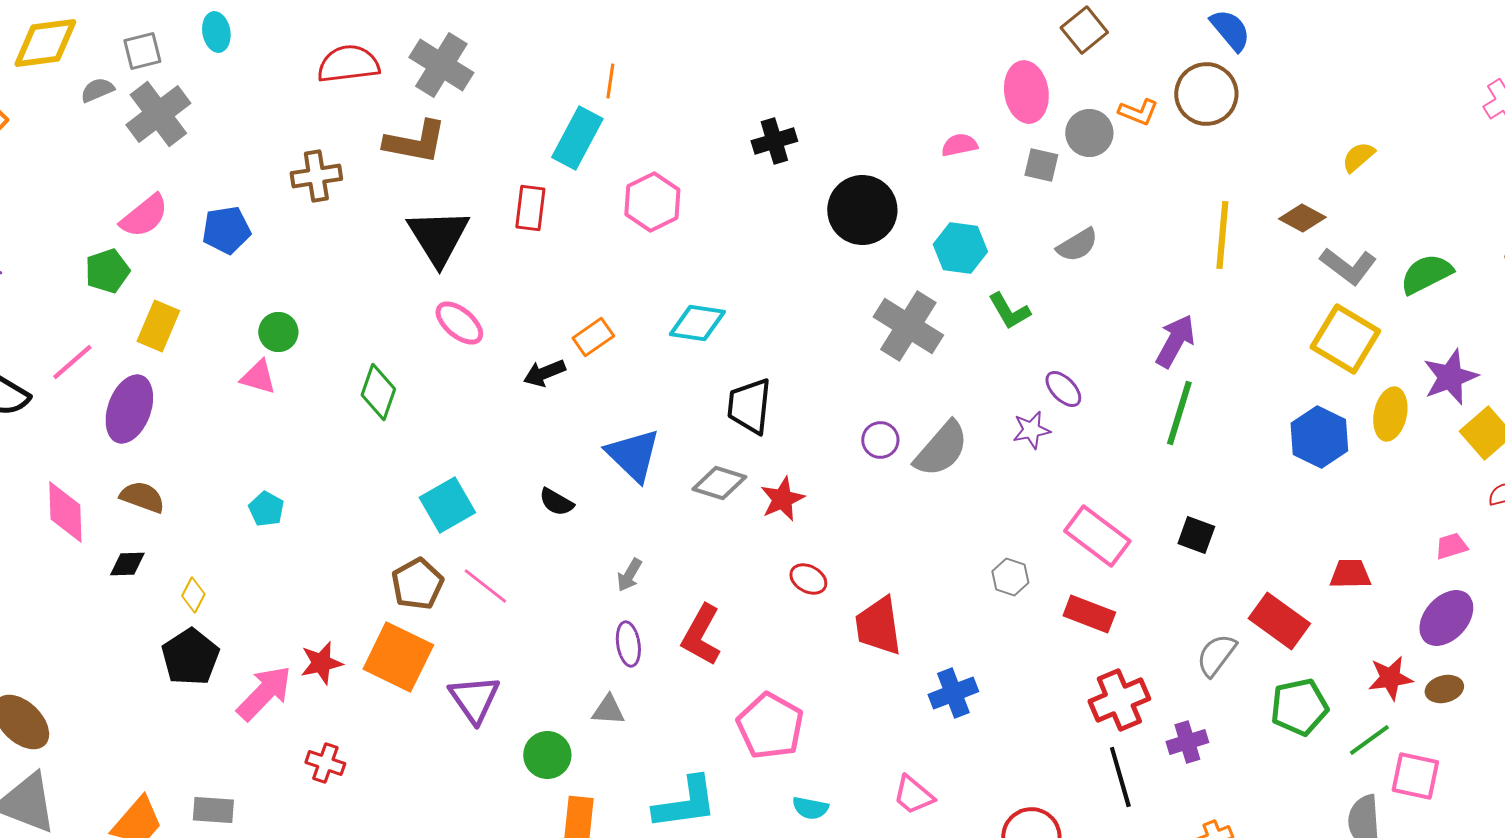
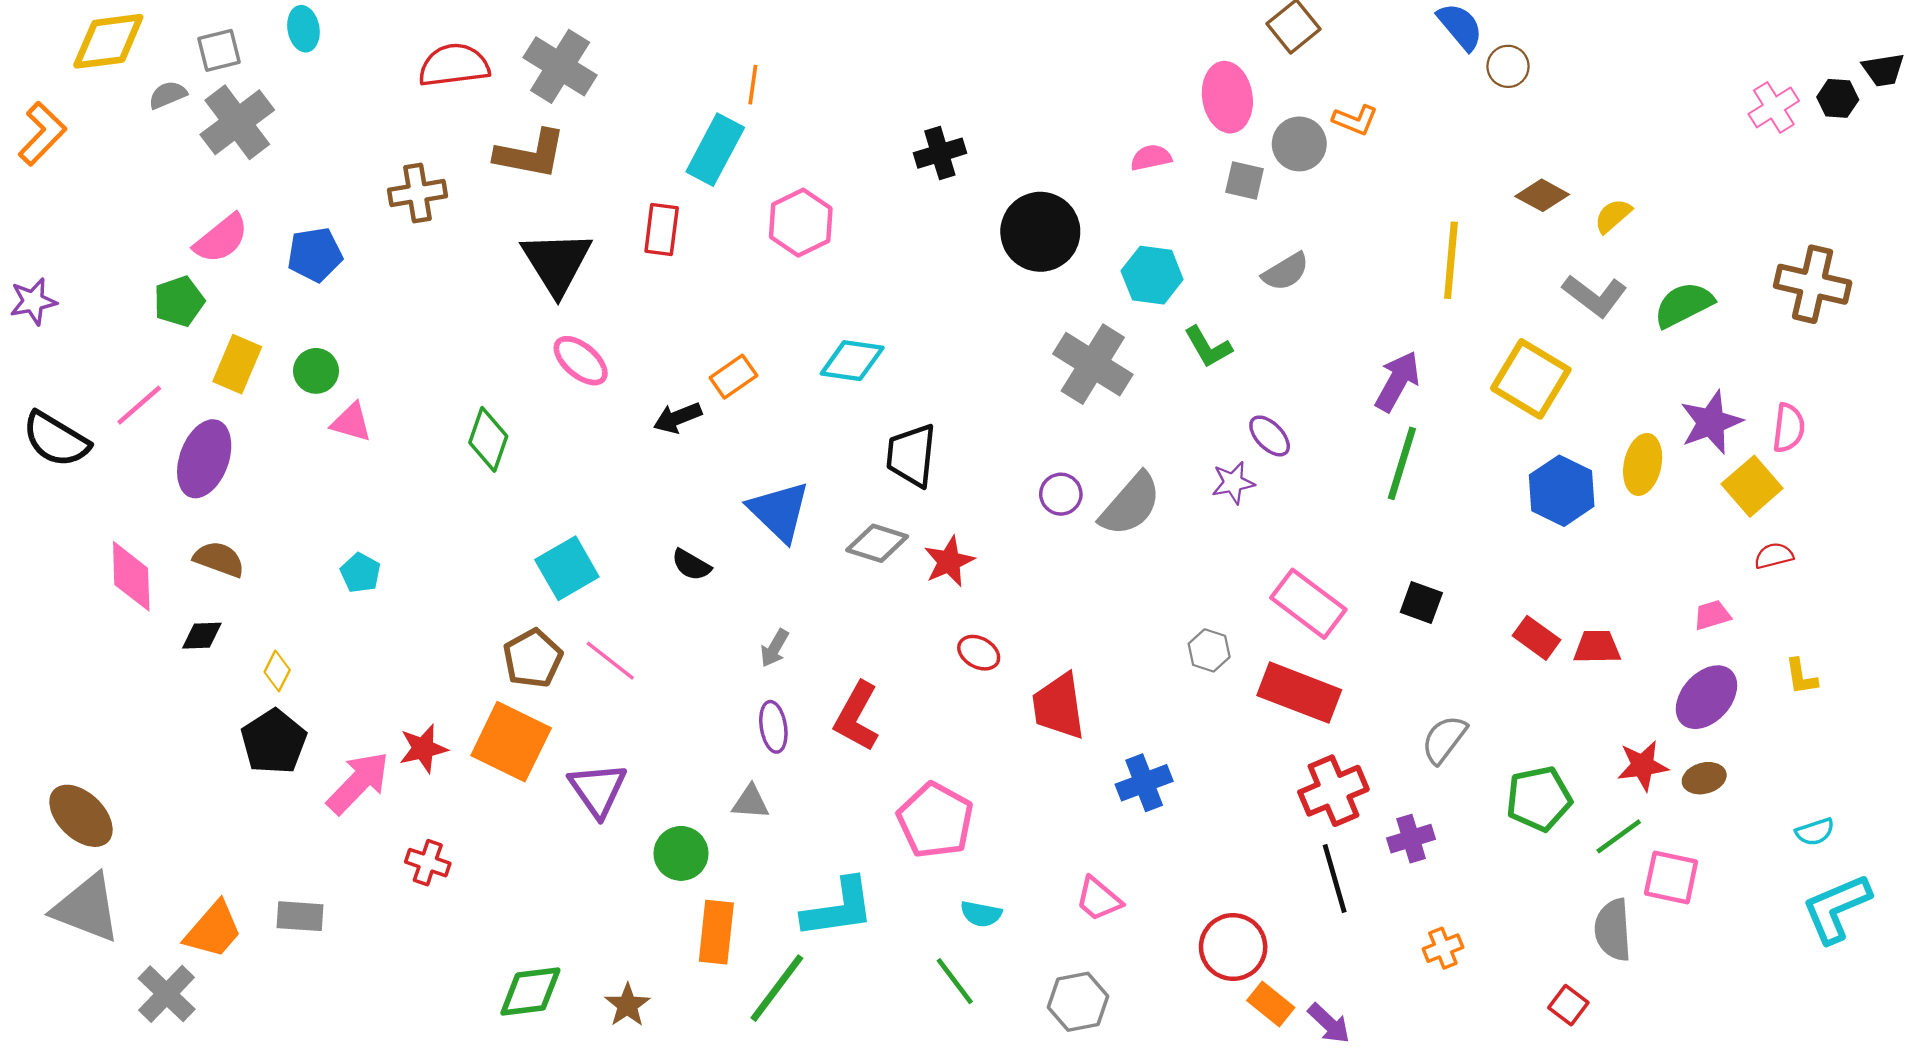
brown circle: (1206, 94) -> (1508, 66), moved, size x0.6
yellow semicircle: (1358, 157) -> (1613, 216), moved
brown diamond: (1302, 218) -> (1542, 195), moved
green circle: (278, 332) -> (316, 371), moved
yellow square: (1345, 339) -> (1531, 379), moved
red rectangle: (1089, 614) -> (1299, 693), size x1.4
red rectangle: (1279, 621) -> (1537, 638), moved, size x0.7

